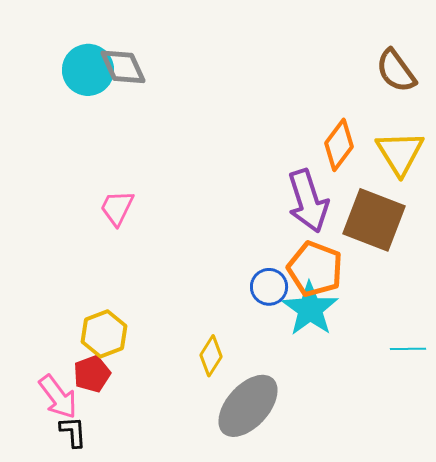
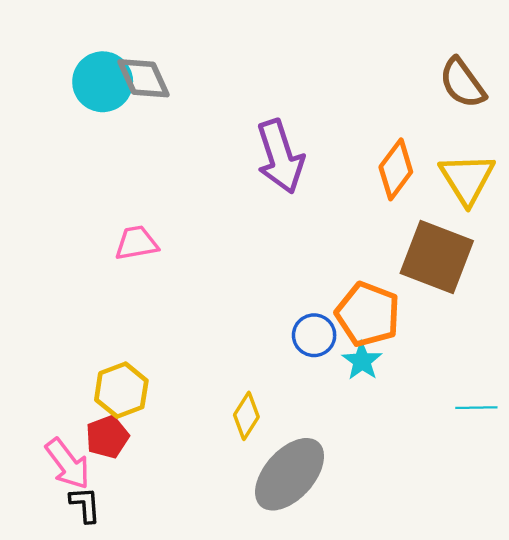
purple arrow: (308, 201) -> (280, 157), moved
pink trapezoid: (117, 208) -> (137, 243), turned 54
cyan star: (310, 309) -> (362, 361), size x0.6

